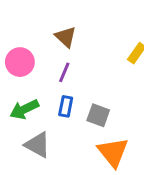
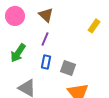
pink circle: (20, 62) -> (15, 16), moved
green arrow: (24, 109) -> (18, 53), moved, turned -30

